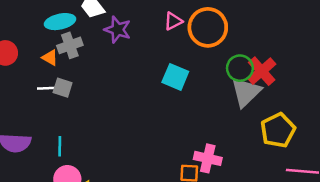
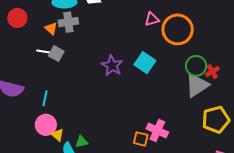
purple star: (118, 30) -> (112, 66), moved
red cross: (262, 71) -> (212, 71), size x0.6

